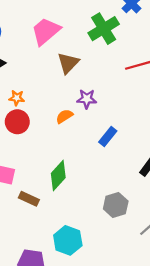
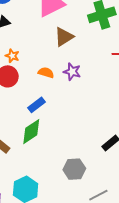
orange semicircle: (64, 116) -> (46, 73), moved, turned 35
blue rectangle: (108, 137) -> (36, 105), moved

